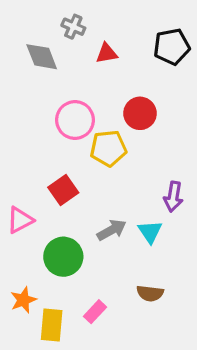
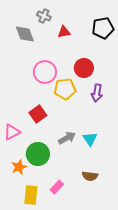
purple arrow: (173, 197) -> (97, 93), moved
orange star: (23, 300) -> (19, 167), moved

